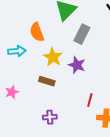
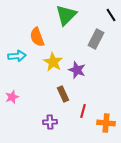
gray rectangle: (82, 34) -> (96, 39), moved
brown rectangle: (47, 81) -> (63, 94), moved, turned 49
red line: (90, 100) -> (83, 111), moved

